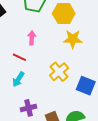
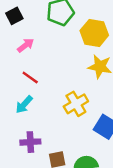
pink arrow: (32, 38) -> (26, 45), moved, turned 40

